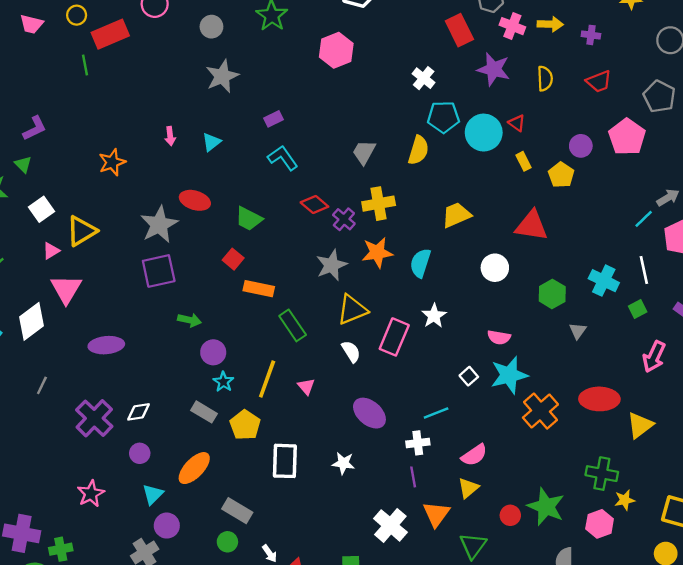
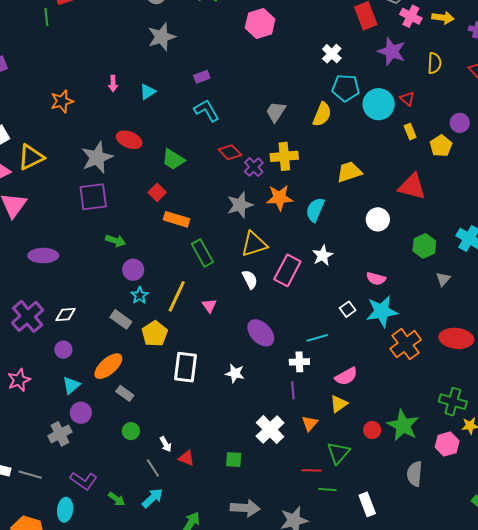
gray rectangle: (237, 511) -> (125, 393), moved, size x0.7
orange triangle: (436, 514) -> (310, 423), size x0.7

